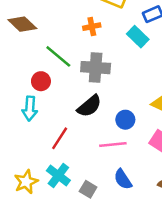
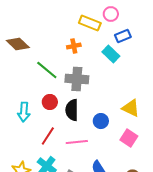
red circle: (41, 81) -> (50, 102), moved
black semicircle: (89, 106) -> (72, 110), turned 130
pink line: (113, 144) -> (77, 142), moved

